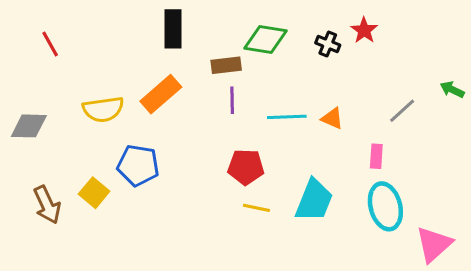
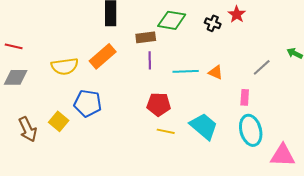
red line: (50, 44) -> (14, 46), moved, turned -48
cyan trapezoid: (314, 200) -> (204, 126), turned -72
pink triangle: (434, 244) -> (283, 155), turned 44

